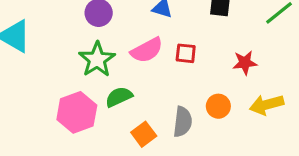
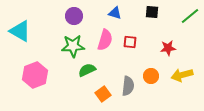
pink semicircle: (147, 50) -> (105, 40), turned -45
green star: (97, 60) -> (73, 46), turned 30
pink hexagon: (77, 112) -> (35, 75), moved

